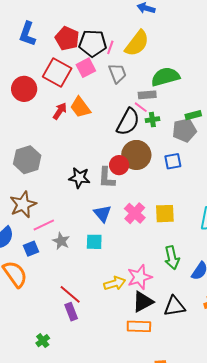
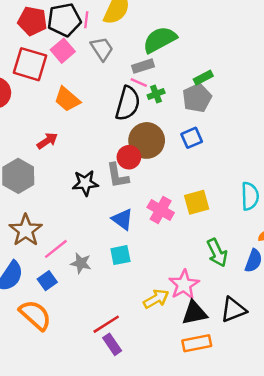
red arrow: (60, 111) -> (47, 141), moved, turned 36
red line: (70, 294) -> (106, 324), turned -60
black triangle: (143, 302) -> (194, 313), turned 30

